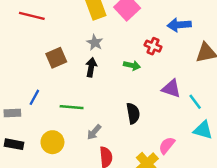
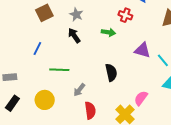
brown square: (56, 58) -> (44, 13), moved
black arrow: (91, 67) -> (74, 35), turned -42
blue line: (34, 97) -> (37, 48), moved
black rectangle: (14, 144) -> (12, 103), turned -63

